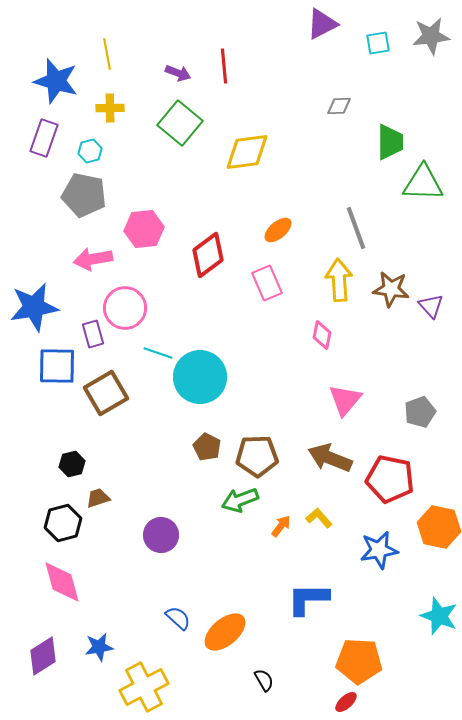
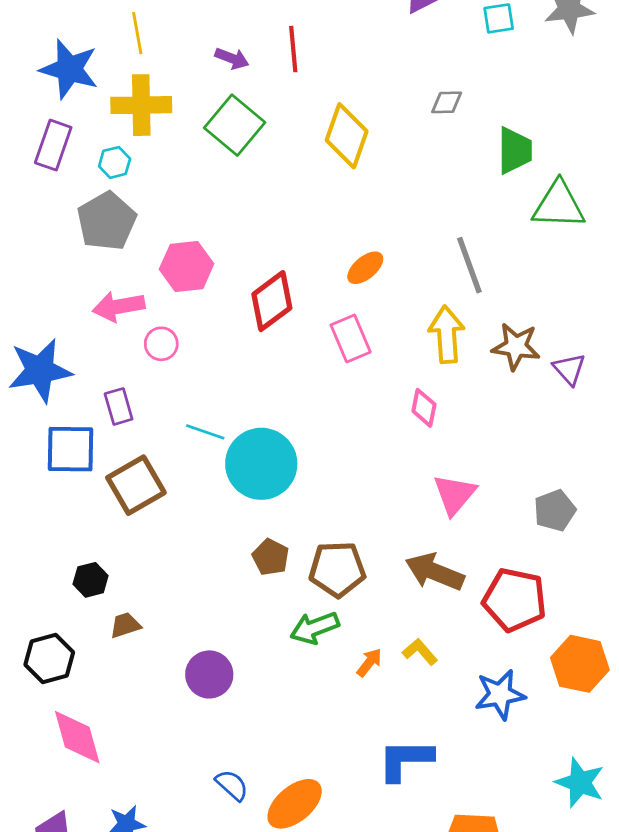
yellow cross: (110, 108) -> (141, 105), size x1.6
yellow diamond: (247, 152) -> (347, 136), moved, turned -63
gray pentagon: (84, 195) -> (107, 221), turned 30
pink circle: (125, 308) -> (161, 344), moved, size x0.6
black hexagon: (63, 523) -> (49, 658), moved

